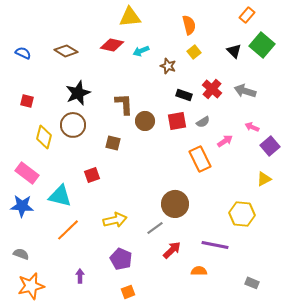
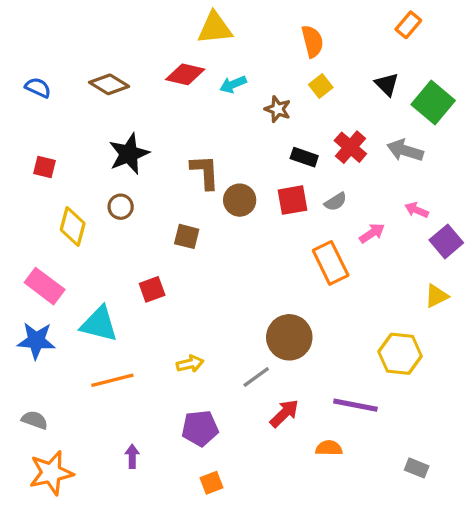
green square: (262, 45) -> (433, 103), moved
brown circle: (73, 125) -> (121, 207), size x0.6
yellow arrow: (115, 220) -> (190, 364), size x0.7
orange line: (68, 230) -> (112, 380), turned 30
purple pentagon: (121, 259) -> (200, 428), turned -30

